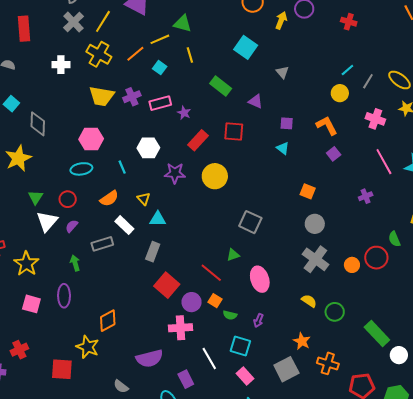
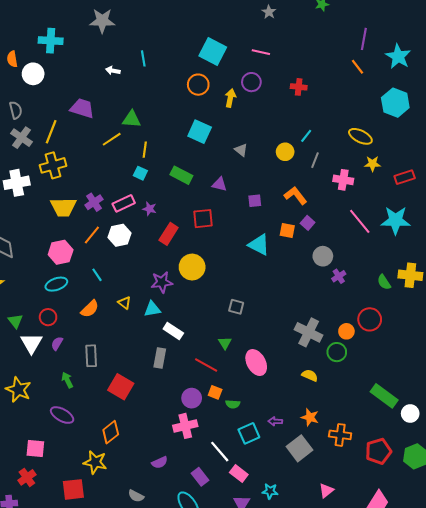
yellow cross: (99, 54) -> (53, 165), turned -35
orange line: (135, 54) -> (92, 235), moved
yellow line: (190, 55) -> (145, 150), turned 35
white cross: (61, 65) -> (17, 183), size x1.4
cyan square: (160, 68) -> (140, 173), moved
gray line: (368, 81) -> (315, 160), moved
yellow circle: (340, 93) -> (285, 152), moved
white hexagon: (148, 148) -> (119, 235), moved
cyan triangle: (283, 148) -> (259, 245), moved, size x1.6
purple star: (175, 173) -> (162, 282), moved
orange square: (308, 191) -> (287, 231), moved
purple cross: (366, 196) -> (339, 276), moved
cyan triangle: (158, 219) -> (152, 309), moved
gray square: (250, 222) -> (236, 307), size x0.7
gray circle: (315, 224) -> (323, 256), moved
white rectangle: (124, 225) -> (173, 331), moved
green semicircle: (394, 239) -> (384, 282), moved
gray rectangle: (102, 244) -> (91, 356), turned -65
gray rectangle: (153, 252) -> (160, 358), moved
green triangle: (233, 255) -> (225, 343), turned -32
red square: (167, 285) -> (121, 387), moved
purple ellipse: (64, 296) -> (62, 415), turned -50
pink square: (31, 304) -> (35, 449), moved
green circle: (335, 312) -> (337, 352), moved
purple arrow: (259, 320) -> (275, 421), moved, turned 80
cyan square: (240, 346) -> (249, 433), turned -30
purple semicircle: (150, 358) -> (160, 462), size x0.6
pink rectangle: (245, 376) -> (239, 474), moved

